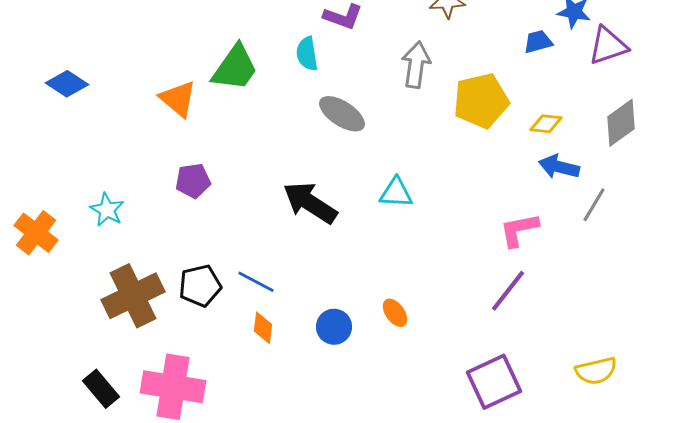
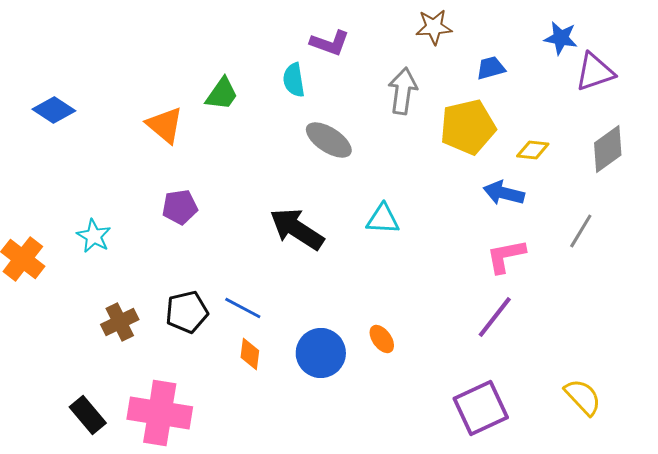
blue trapezoid: (538, 42) -> (491, 68), moved
green trapezoid: (235, 68) -> (222, 94), size x0.7
blue arrow: (559, 167) -> (504, 193), moved
brown cross: (133, 296) -> (120, 322), size x0.6
blue circle: (334, 327) -> (321, 353), size x1.4
yellow semicircle: (596, 371) -> (583, 397), turned -120

